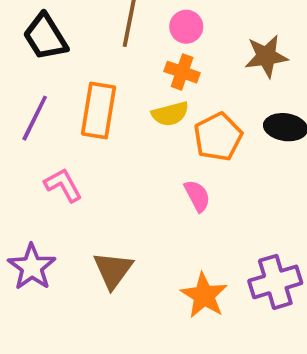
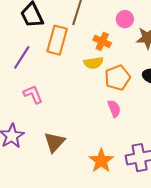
pink circle: (186, 27) -> (125, 19), moved
orange rectangle: (98, 110) -> (57, 40), moved
pink semicircle: (197, 196) -> (114, 109), moved

